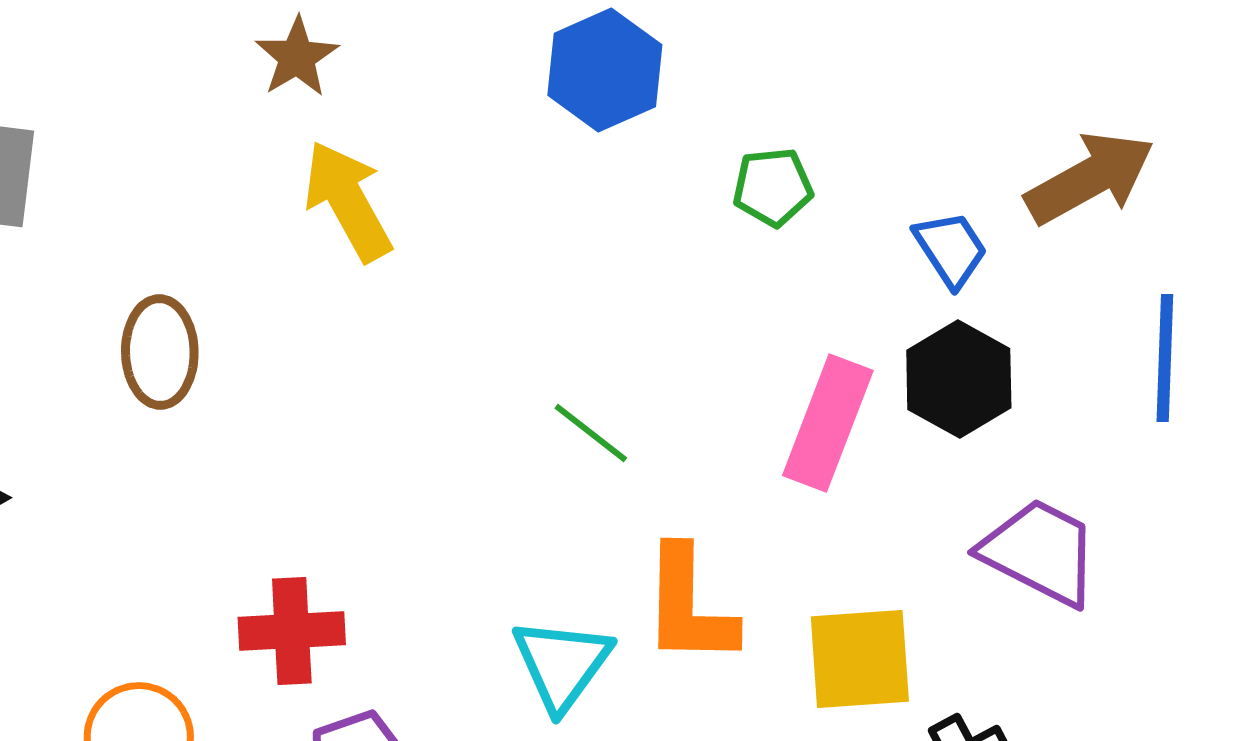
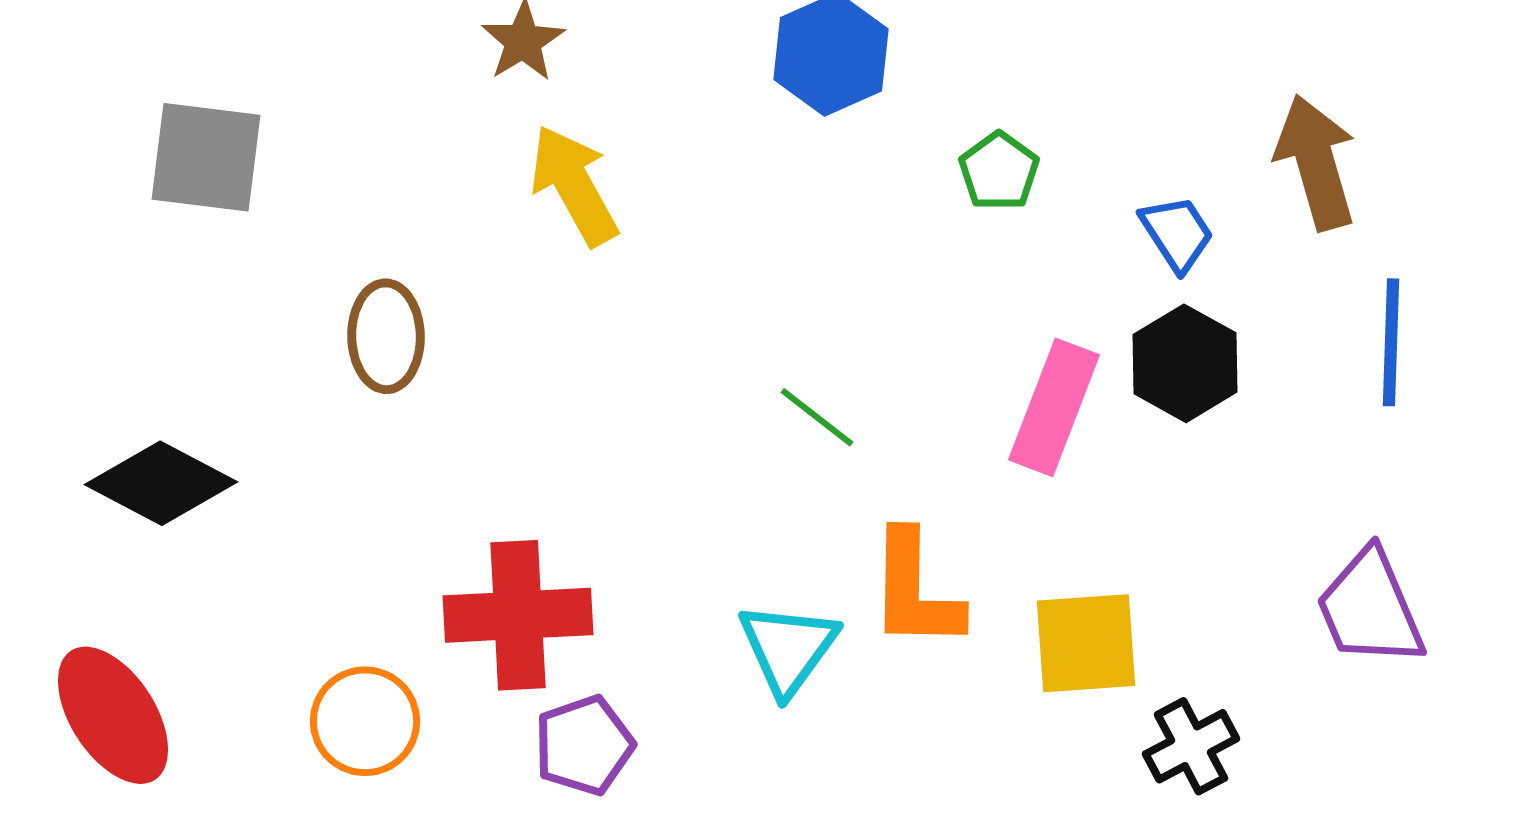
brown arrow: (1090, 178) -> (1316, 162), turned -77
green pentagon: (773, 187) -> (999, 171), turned -30
purple trapezoid: (1040, 552) -> (1370, 608), moved, turned -140
red cross: (292, 631) -> (518, 615), size x1.4

